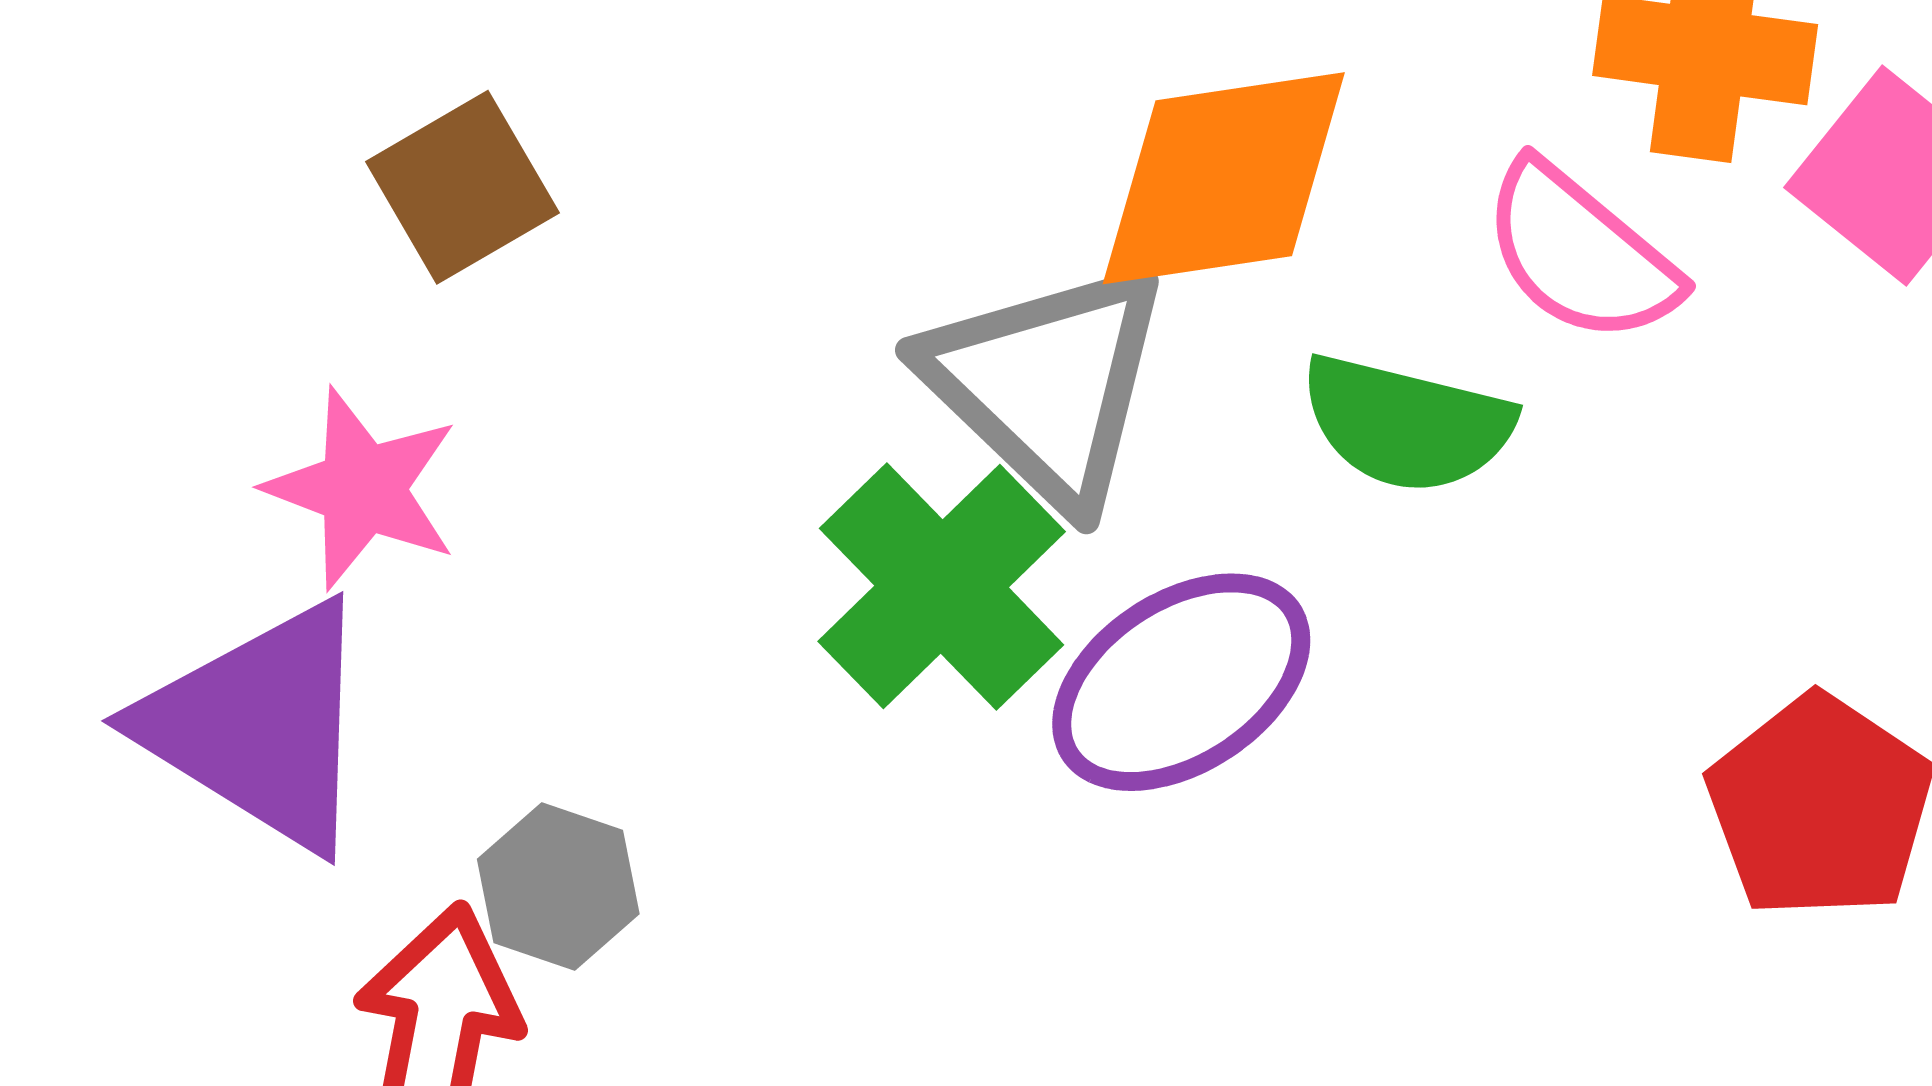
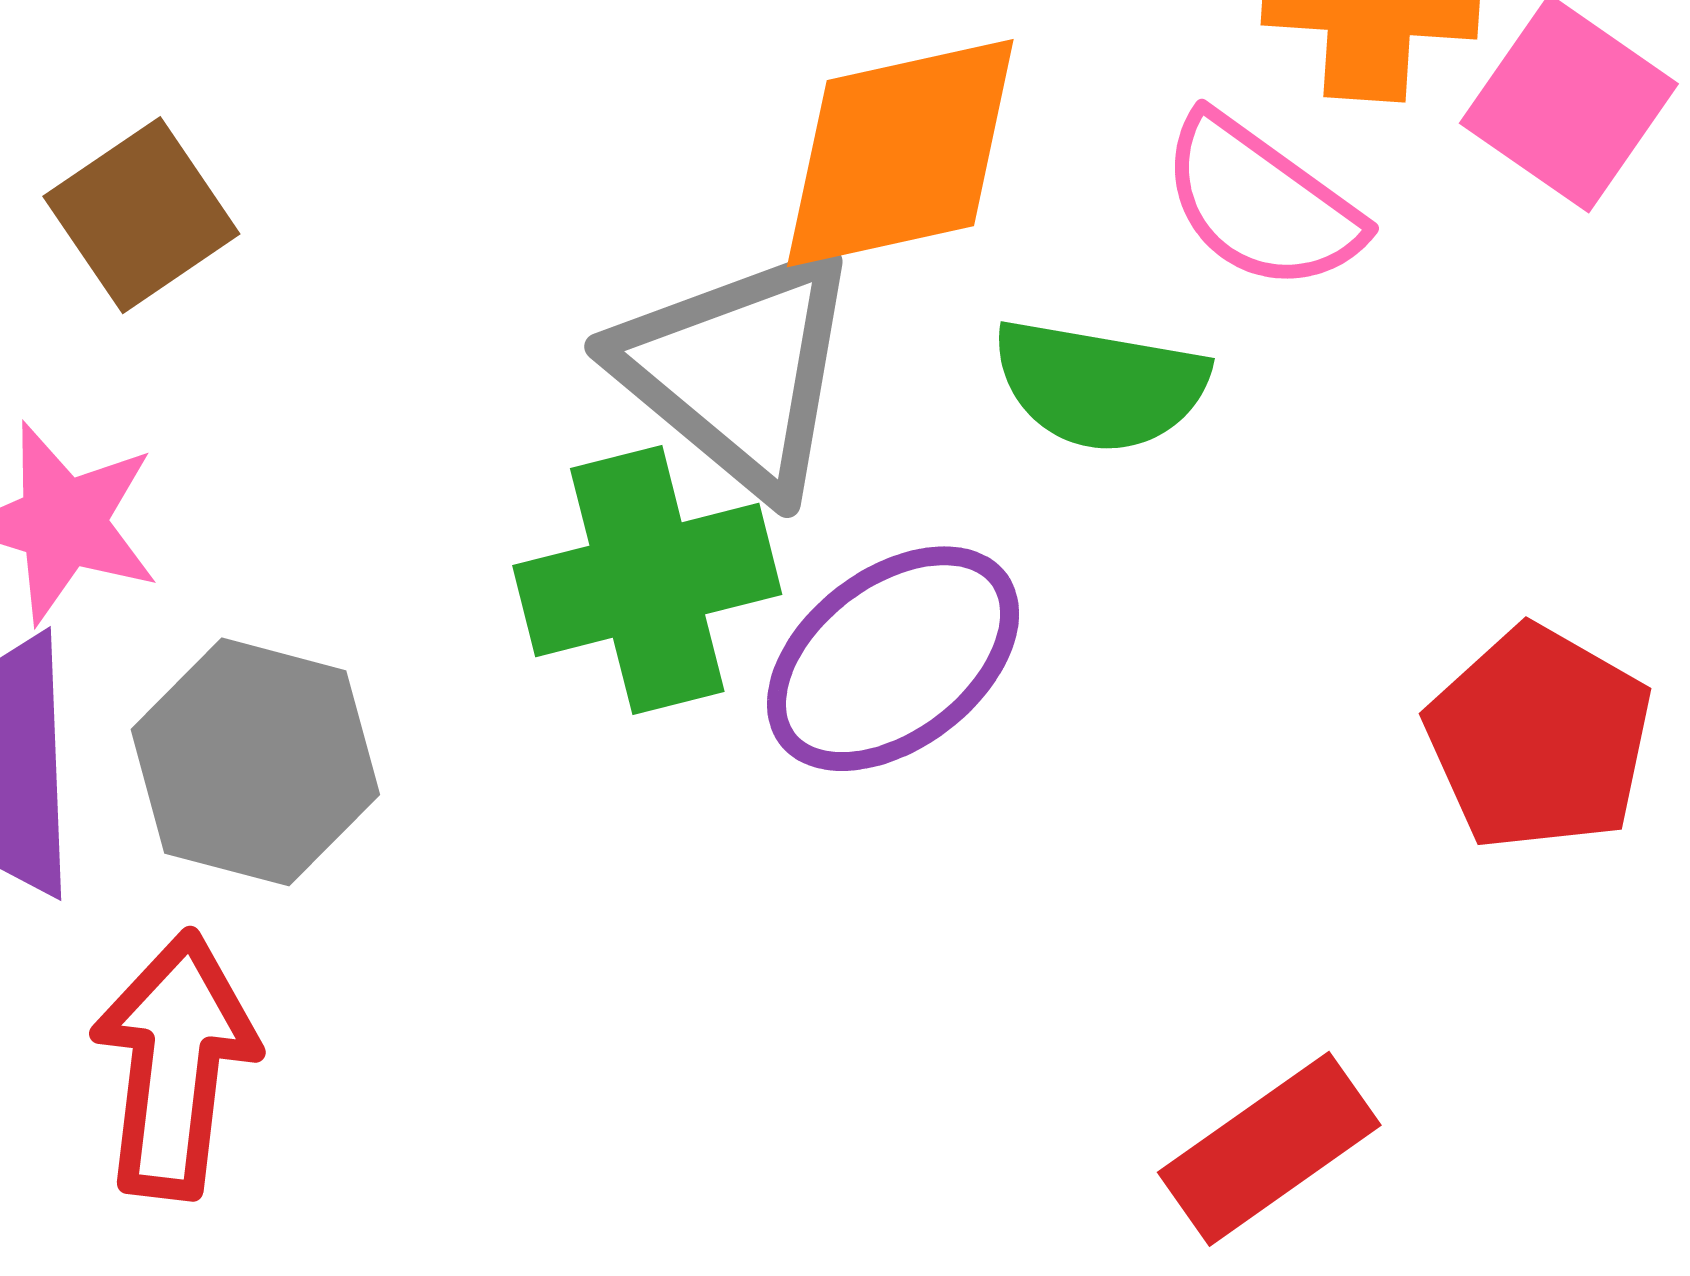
green cross: (942, 587) -> (647, 580), turned 34
gray hexagon: (558, 886) -> (255, 762), moved, size x1.5

